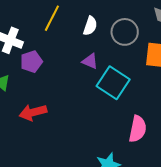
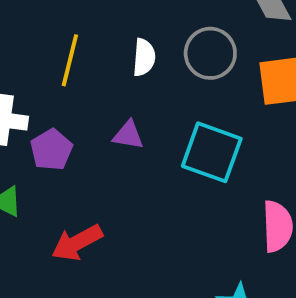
purple triangle: (90, 61) -> (128, 135), moved

